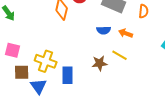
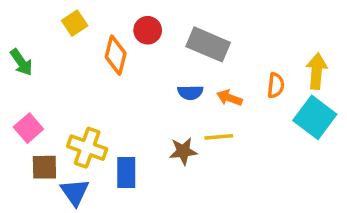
orange semicircle: (144, 11) -> (276, 85), moved
pink square: (13, 50) -> (28, 128), turned 35
yellow line: (120, 55) -> (219, 137), turned -35

